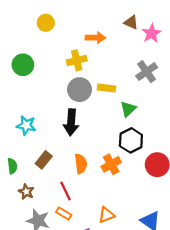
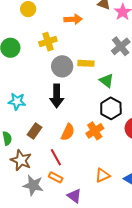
yellow cross: (77, 60) -> (48, 42), moved
green triangle: (128, 109) -> (107, 81), turned -35
orange semicircle: (81, 164) -> (68, 132), turned 36
brown star: (26, 192) -> (21, 160), size x1.5
orange triangle: (106, 215) -> (103, 175), moved

